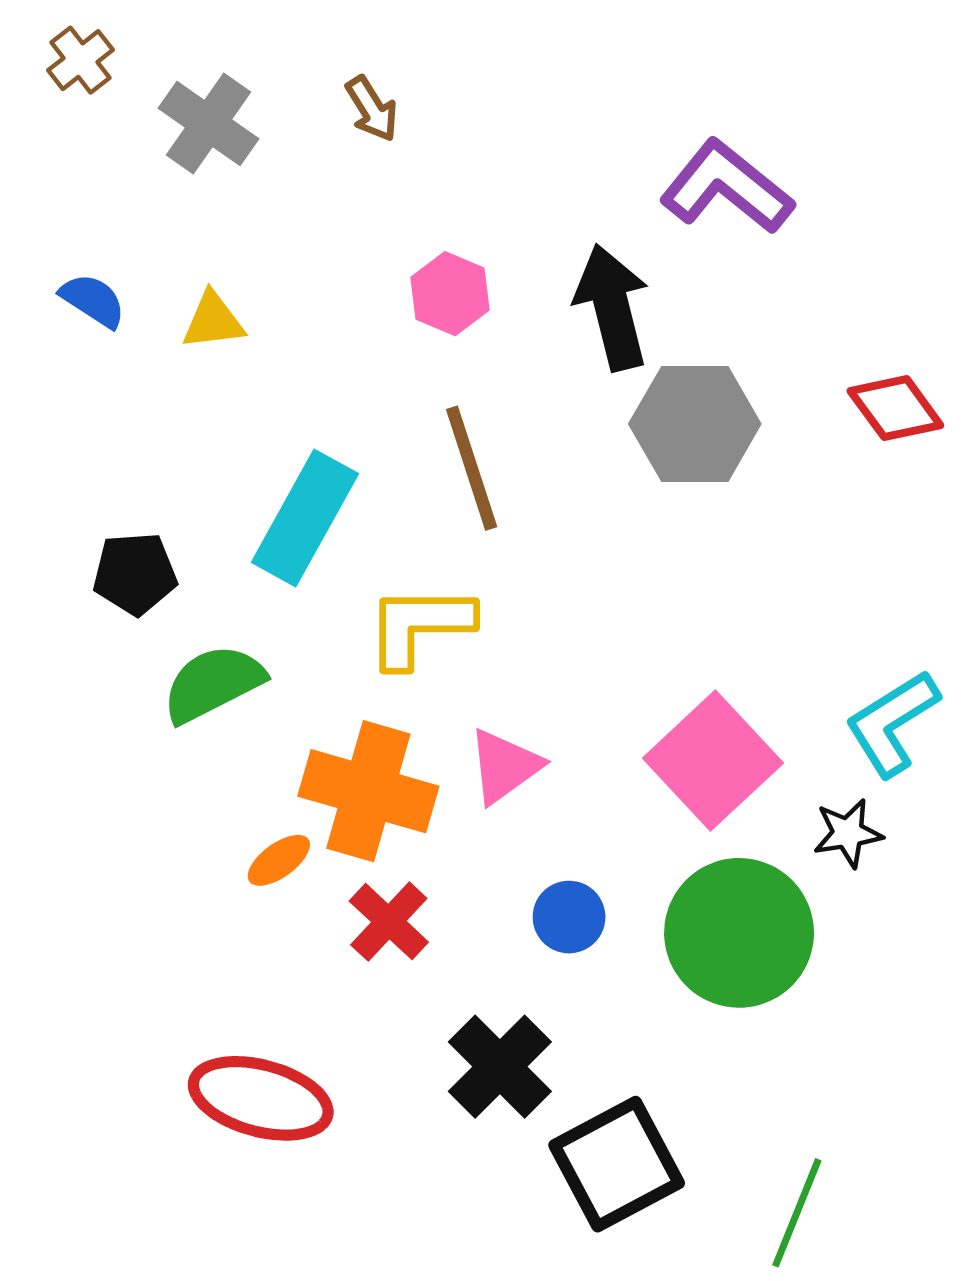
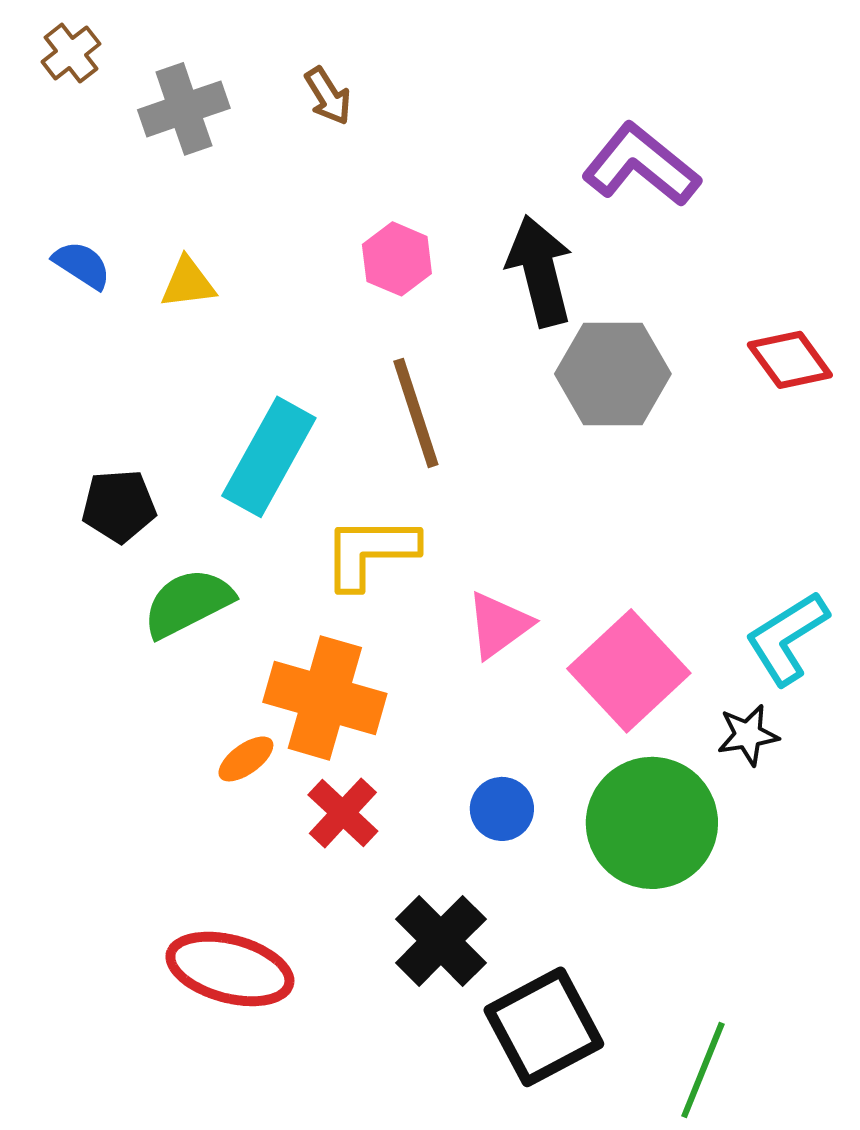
gray cross: (209, 124) -> (184, 109), turned 36
pink triangle: (504, 766) -> (499, 625), moved

